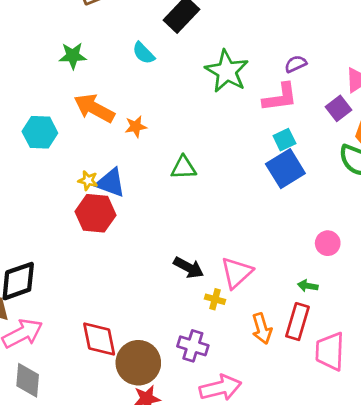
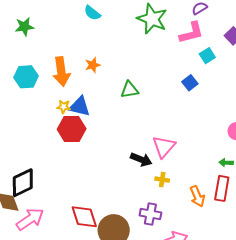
green star: (73, 56) -> (24, 27), moved
orange arrow: (94, 108) -> (61, 71), moved, turned -120
cyan square: (284, 140) -> (207, 56), moved
blue square: (285, 169) -> (190, 83), moved, size x0.6
pink triangle: (237, 273) -> (164, 147), moved

